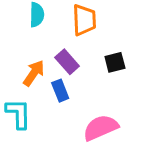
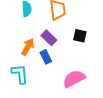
black square: (115, 62) -> (80, 36), turned 32

